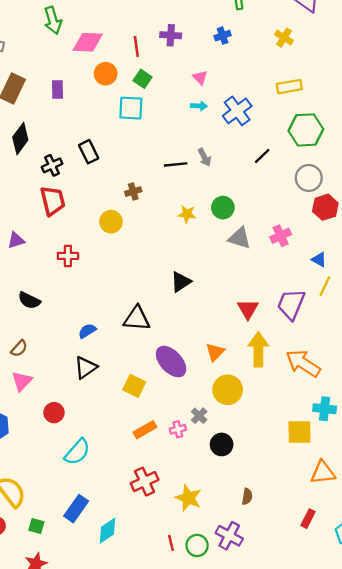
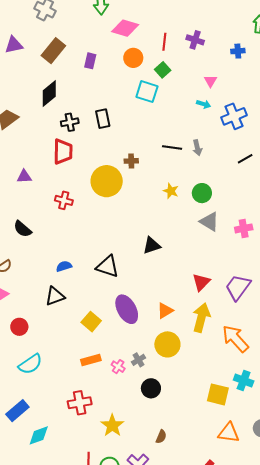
yellow circle: (111, 222) -> (107, 181), size x1.6
pink cross: (178, 429) -> (118, 367), turned 32

